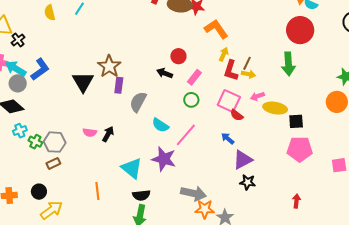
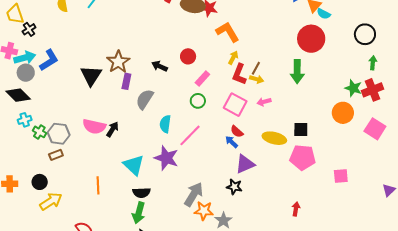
cyan arrow: (16, 69) -> (25, 58), turned 130
black arrow: (165, 73) -> (160, 66), moved
yellow ellipse: (275, 108) -> (274, 138), moved
red semicircle: (237, 115) -> (237, 131), moved
cyan semicircle: (160, 125) -> (165, 124), turned 60
pink semicircle: (90, 132) -> (94, 126), size x1.6
black star: (248, 182) -> (234, 187), moved
gray arrow: (194, 193) -> (194, 194), turned -75

